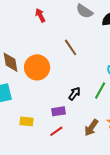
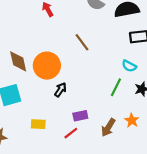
black arrow: (74, 94) -> (60, 90), moved
purple rectangle: (58, 111) -> (80, 116), moved

